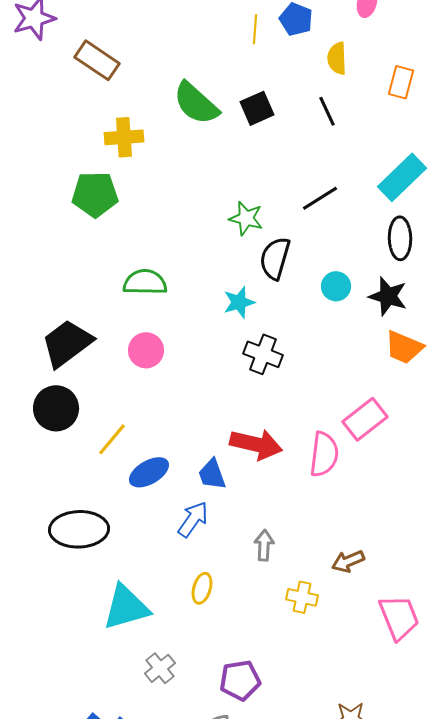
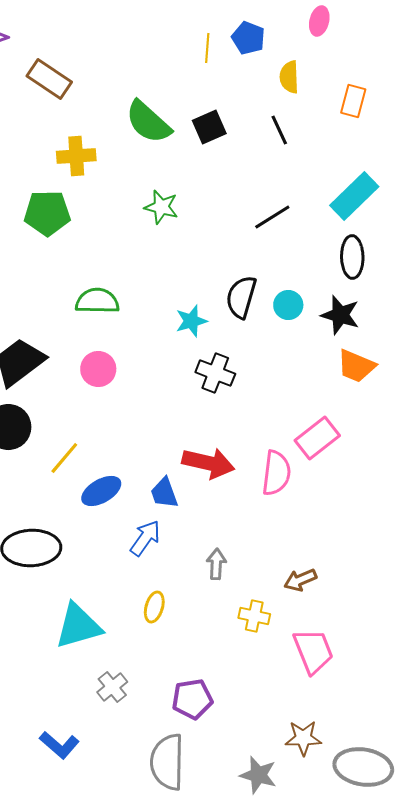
green star: (246, 218) -> (161, 207), moved
black semicircle: (275, 258) -> (241, 297), moved
pink trapezoid: (399, 617) -> (313, 651), moved

